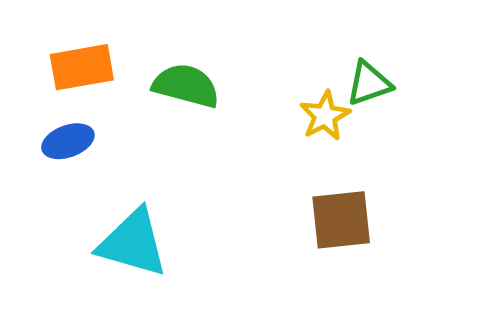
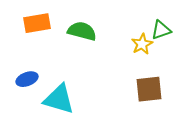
blue ellipse: (68, 141) -> (27, 79), moved

